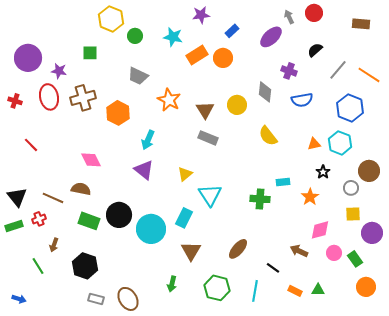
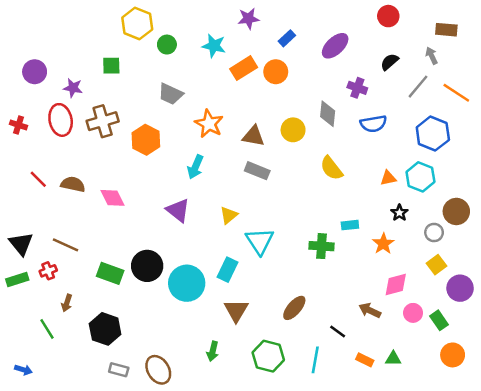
gray arrow: (289, 17) -> (432, 56), moved
purple circle: (28, 58) -> (35, 72), size x0.7
brown triangle: (205, 110) -> (253, 136), turned -48
cyan arrow: (148, 140) -> (195, 167), moved
brown semicircle: (81, 189) -> (73, 184), moved
yellow square: (353, 214) -> (437, 265), turned -35

